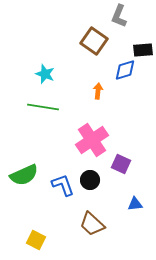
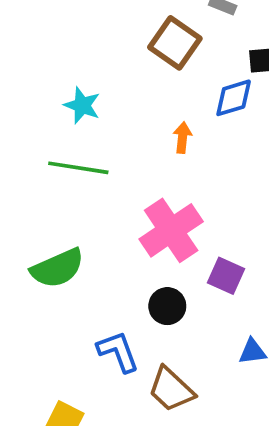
green semicircle: (24, 175) -> (57, 268), moved
blue L-shape: (63, 185) -> (118, 352), moved

